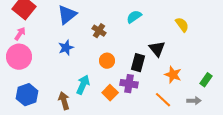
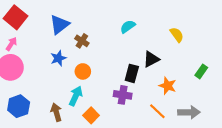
brown cross: (99, 31) -> (82, 41), moved
black triangle: (157, 49) -> (151, 59), turned 42
orange circle: (107, 61) -> (83, 71), moved
green rectangle: (206, 80) -> (201, 71), moved
orange square: (110, 93) -> (91, 115), moved
gray arrow: (194, 101) -> (189, 112), size x1.5

